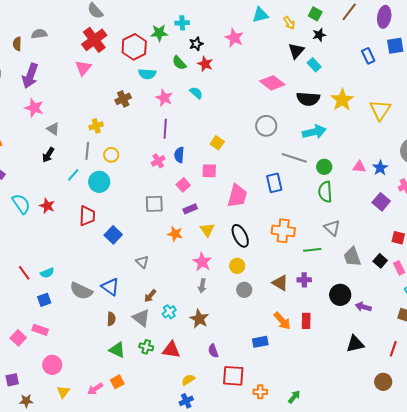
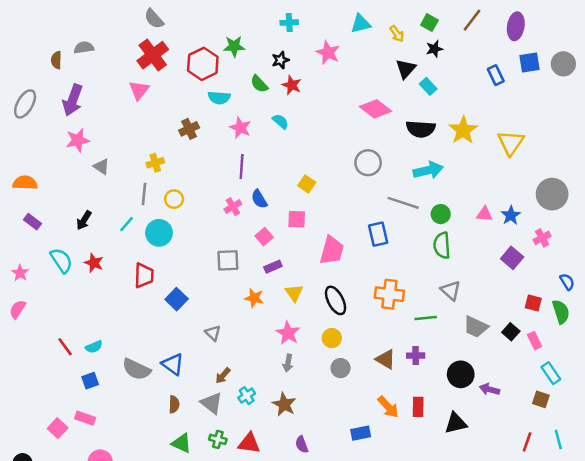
cyan cross: (182, 23) -> (289, 23), moved
pink star: (34, 108) -> (78, 140), turned -30
black arrow: (48, 155) -> (84, 220), moved
blue semicircle: (179, 155) -> (259, 199), turned -35
gray trapezoid: (352, 257) -> (476, 327), turned -45
black triangle: (355, 344) -> (456, 423), moved

